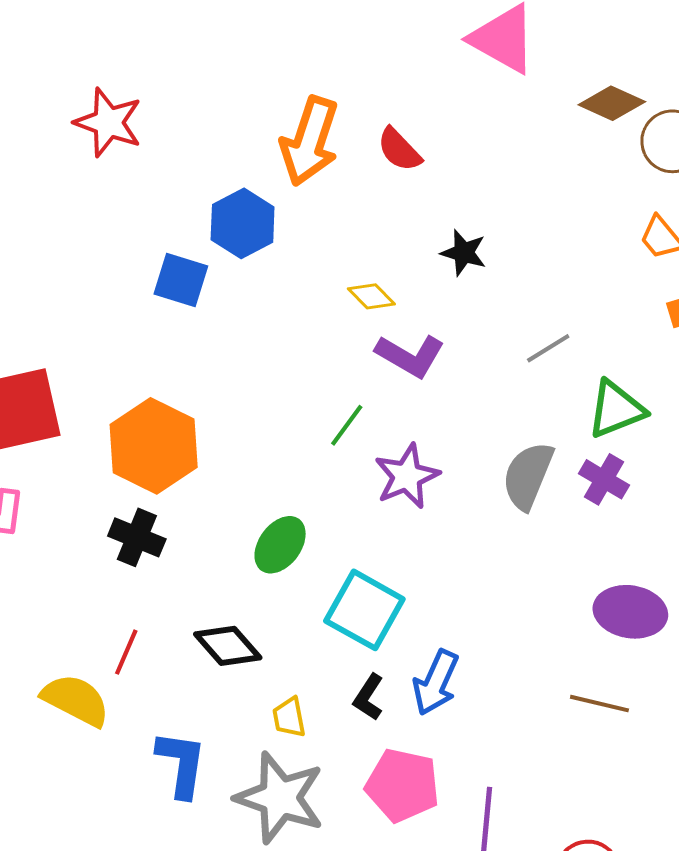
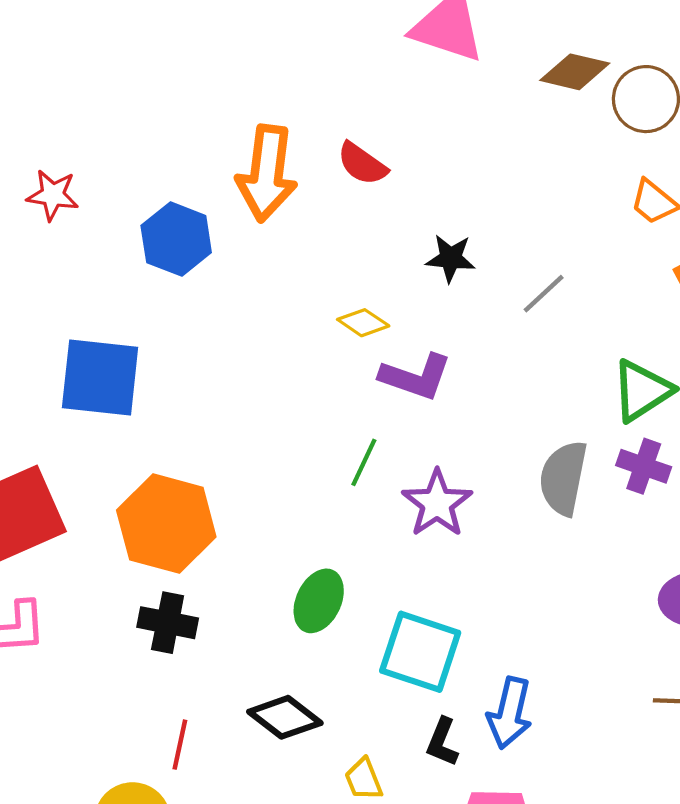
red star: (108, 122) -> (53, 195), size x0.7
blue hexagon: (243, 223) -> (176, 239), moved
blue square: (181, 280) -> (100, 378), moved, size x1.5
gray line: (548, 348) -> (544, 294), moved

